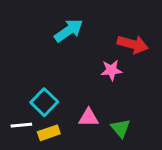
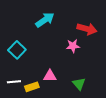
cyan square: (44, 102) -> (17, 50), moved
pink triangle: (89, 117) -> (50, 76), moved

